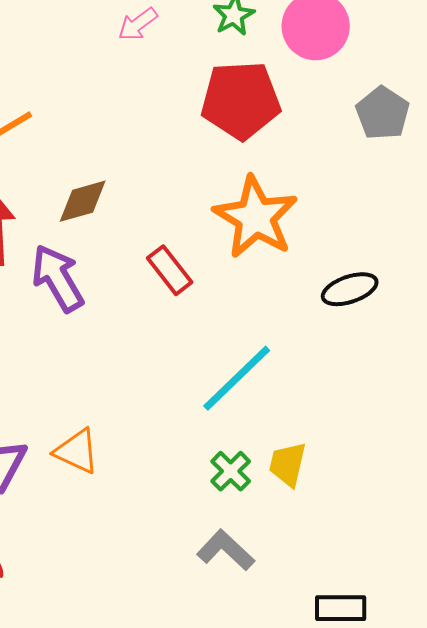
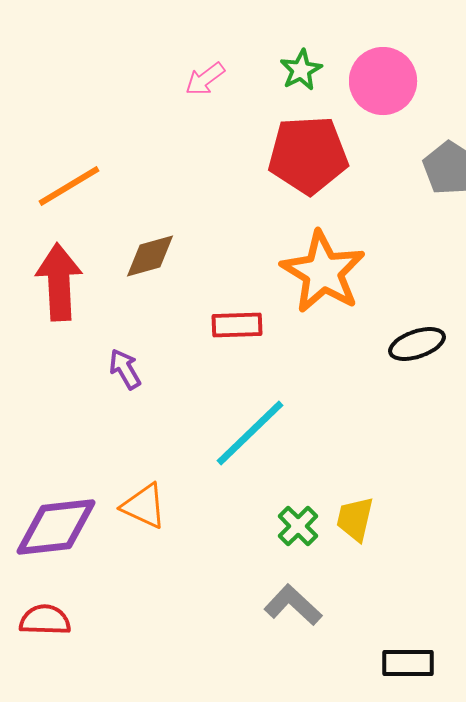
red rectangle: (170, 270) -> (237, 325), turned -54
purple arrow: (58, 278) -> (125, 369), moved, size x0.6
cyan line: (237, 378) -> (250, 433), moved

